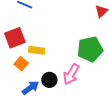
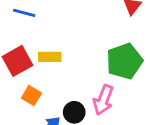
yellow rectangle: (37, 50) -> (50, 57), moved

